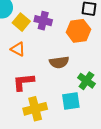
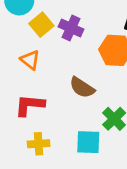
brown semicircle: (59, 62) -> (82, 88), turned 30
yellow cross: (35, 109) -> (39, 144), size x0.7

